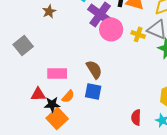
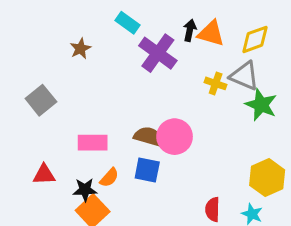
pink circle: (111, 29) -> (175, 137), moved
brown semicircle: (94, 69) -> (149, 137), turned -42
red triangle: (38, 94) -> (44, 175), moved

